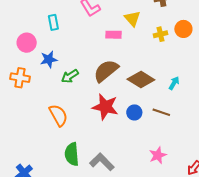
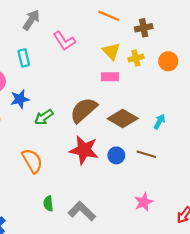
yellow cross: (161, 34) -> (136, 58), moved
pink rectangle: (114, 35) -> (110, 77), moved
green semicircle: (72, 154) -> (48, 204), size x0.6

